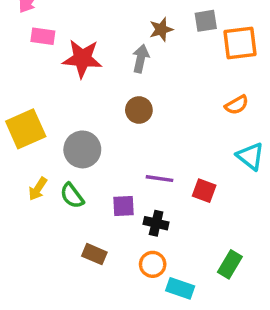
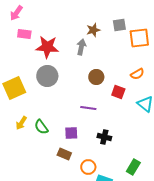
brown circle: (139, 110) -> (96, 77), moved
gray circle: (82, 149) -> (47, 76), moved
purple line: (159, 179) -> (88, 108), moved
red square: (204, 191) -> (118, 92), moved
black cross: (156, 223) -> (104, 137), moved
brown rectangle: (94, 254) -> (64, 154), moved

